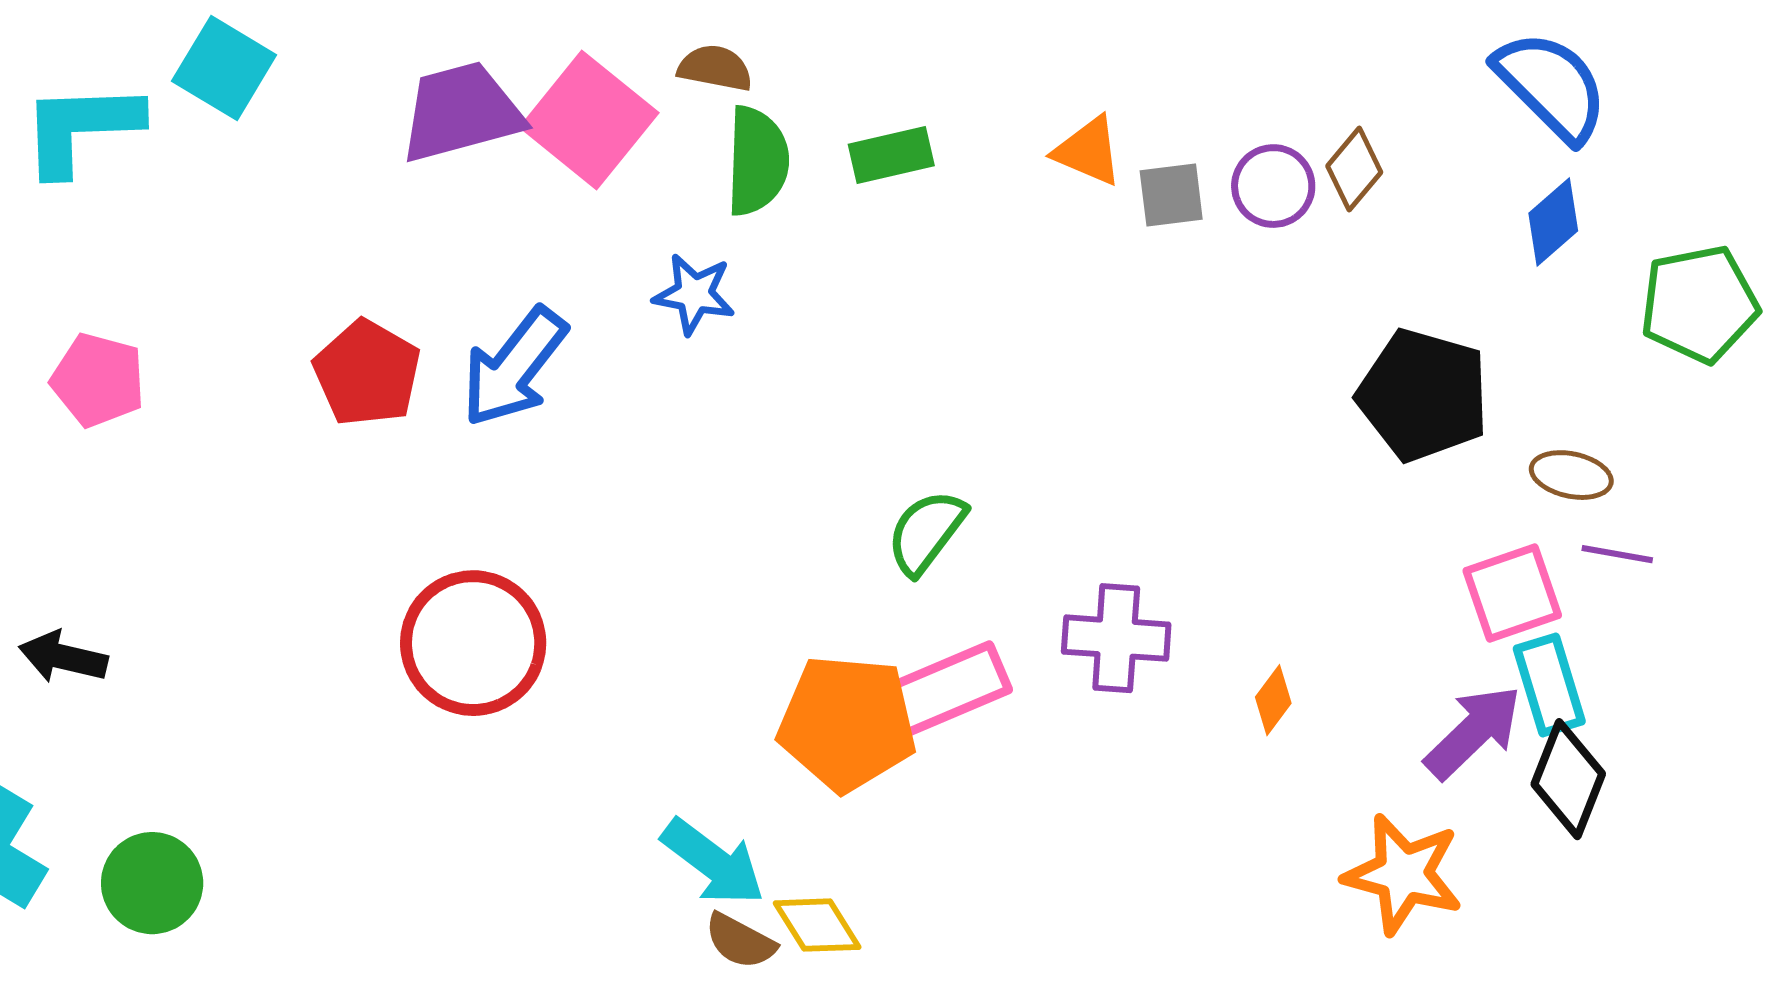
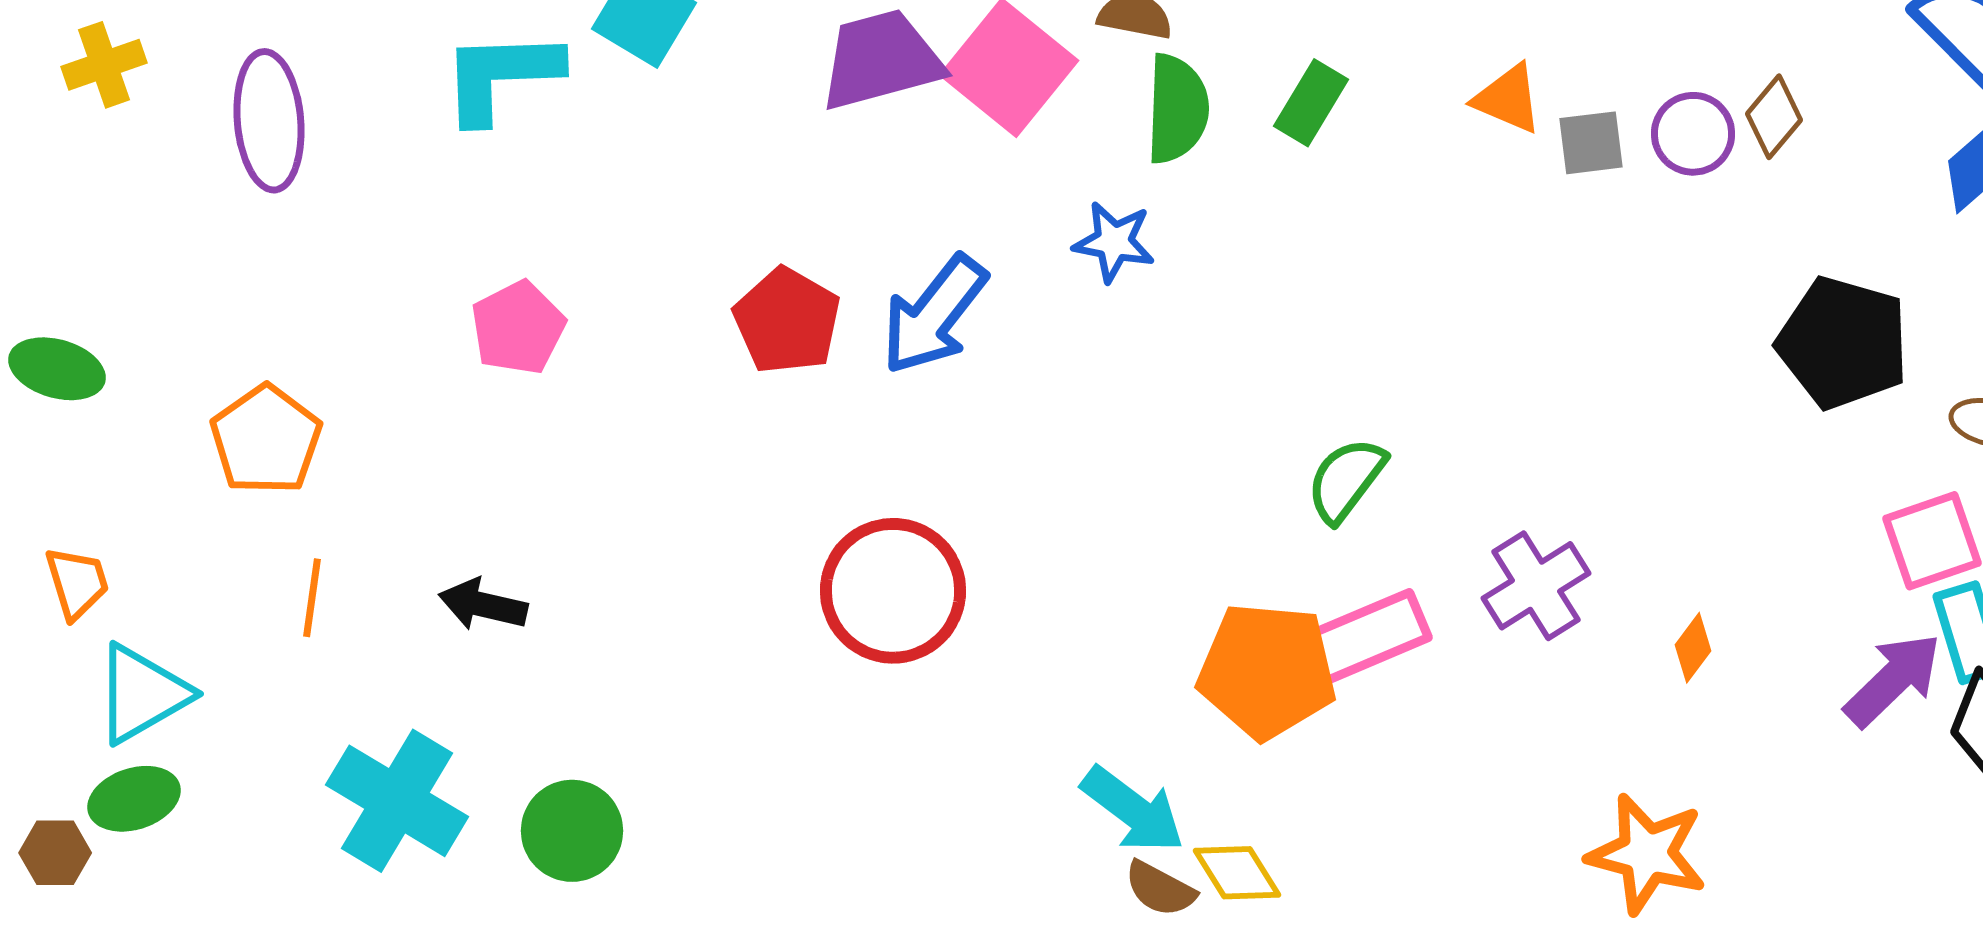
green rectangle: (891, 155) -> (1311, 103), turned -46
pink pentagon: (98, 380) -> (518, 328), turned 30
purple cross: (1116, 638) -> (1536, 586), turned -36
orange star: (1403, 874) -> (1647, 854), moved

